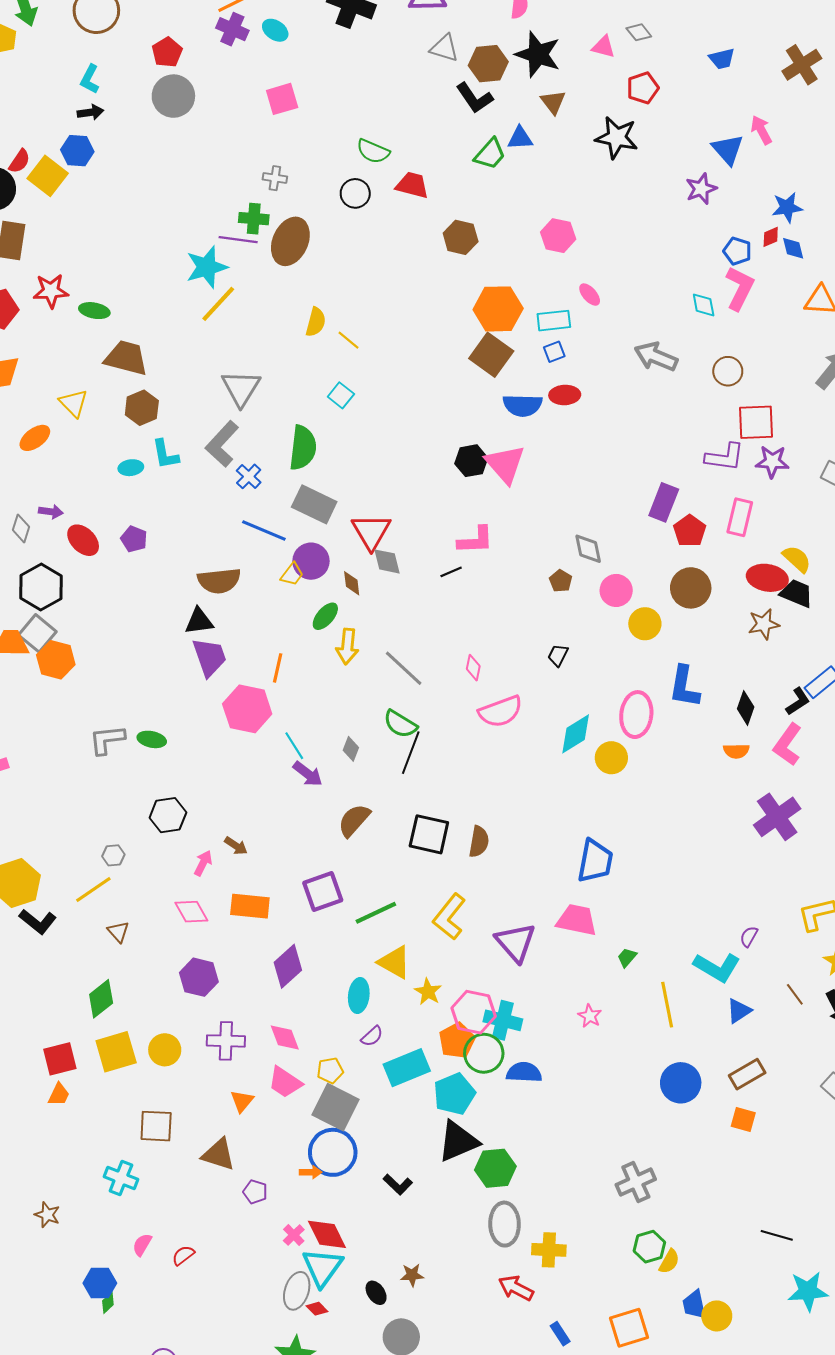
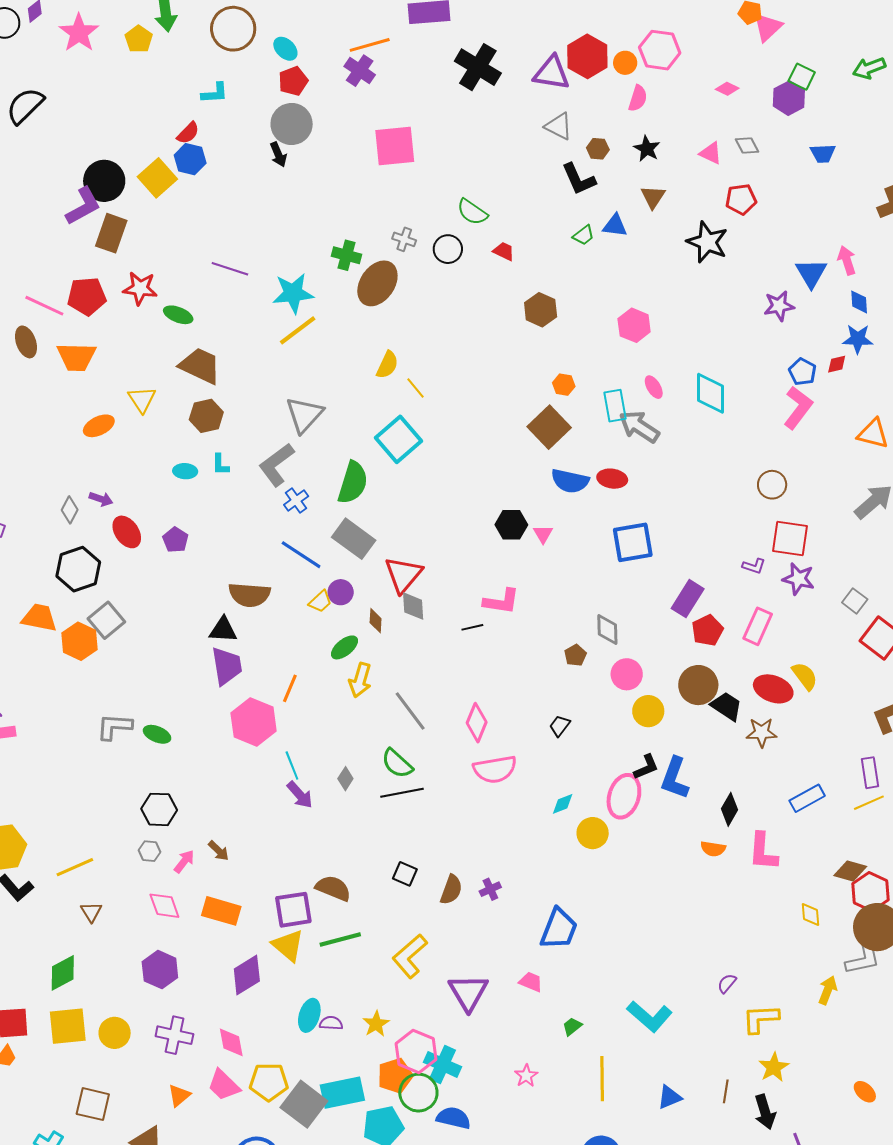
cyan ellipse: (275, 30) -> (285, 49), moved
black star: (538, 54) -> (647, 149), size x0.6
blue trapezoid: (722, 59) -> (823, 153), moved
brown hexagon: (488, 64) -> (598, 149), size x0.6
cyan L-shape: (90, 79) -> (215, 93), turned -132
pink square: (282, 99) -> (395, 146), size x1.4
black arrow: (90, 112) -> (278, 155), moved, turned 65
green trapezoid: (490, 154) -> (583, 235), size x0.7
red semicircle: (19, 161) -> (188, 133), moved
gray cross: (275, 178) -> (404, 239), moved
red trapezoid: (412, 185) -> (504, 251), size x0.7
purple line: (238, 240) -> (230, 269), moved
blue diamond: (793, 248) -> (859, 302), moved
cyan diamond: (704, 305) -> (711, 393), moved, size x1.6
orange hexagon: (498, 309) -> (564, 385), size x0.5
cyan rectangle: (554, 321) -> (615, 406), turned 76
blue square: (554, 352) -> (633, 542), moved, size x2.0
gray arrow: (656, 357) -> (639, 427), moved
cyan square: (341, 395) -> (399, 439), size x1.8
cyan L-shape: (165, 454) -> (220, 465), size x0.7
purple L-shape: (725, 457) -> (754, 566), size x0.6
pink triangle: (505, 464) -> (543, 534), size x0.5
purple circle: (311, 561) -> (341, 592), size x0.7
black trapezoid: (797, 593) -> (727, 706), moved
gray square: (37, 633) -> (106, 620), moved
pink diamond: (473, 668) -> (477, 723), size x1.5
black L-shape: (798, 701) -> (646, 767), moved
cyan diamond: (576, 734) -> (563, 804), size x0.6
pink L-shape: (787, 745) -> (763, 852), turned -42
black line: (411, 753) -> (402, 793), turned 48
purple cross: (777, 817) -> (490, 889), moved, size x0.5
brown semicircle: (354, 820) -> (333, 888), moved, turned 60
black square: (429, 834) -> (405, 874), size x0.6
gray hexagon: (113, 855) -> (150, 851), moved
pink trapezoid: (577, 920) -> (531, 982), size x0.6
purple semicircle: (749, 937) -> (727, 983), moved
yellow triangle: (394, 962) -> (288, 945), moved
cyan L-shape: (717, 967) -> (650, 1016), moved
brown line: (795, 994) -> (726, 1091), turned 35
purple semicircle: (372, 1036) -> (331, 1023), moved, turned -145
yellow pentagon: (330, 1070) -> (269, 1082), size x1.5
gray square: (335, 1107) -> (304, 1104), moved

